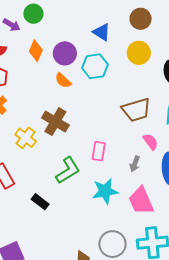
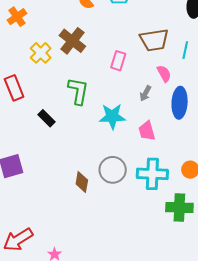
pink rectangle: (99, 151) -> (118, 61), moved
green L-shape: (68, 170) -> (78, 91), turned -56
pink trapezoid: (141, 201) -> (147, 131), size x0.7

